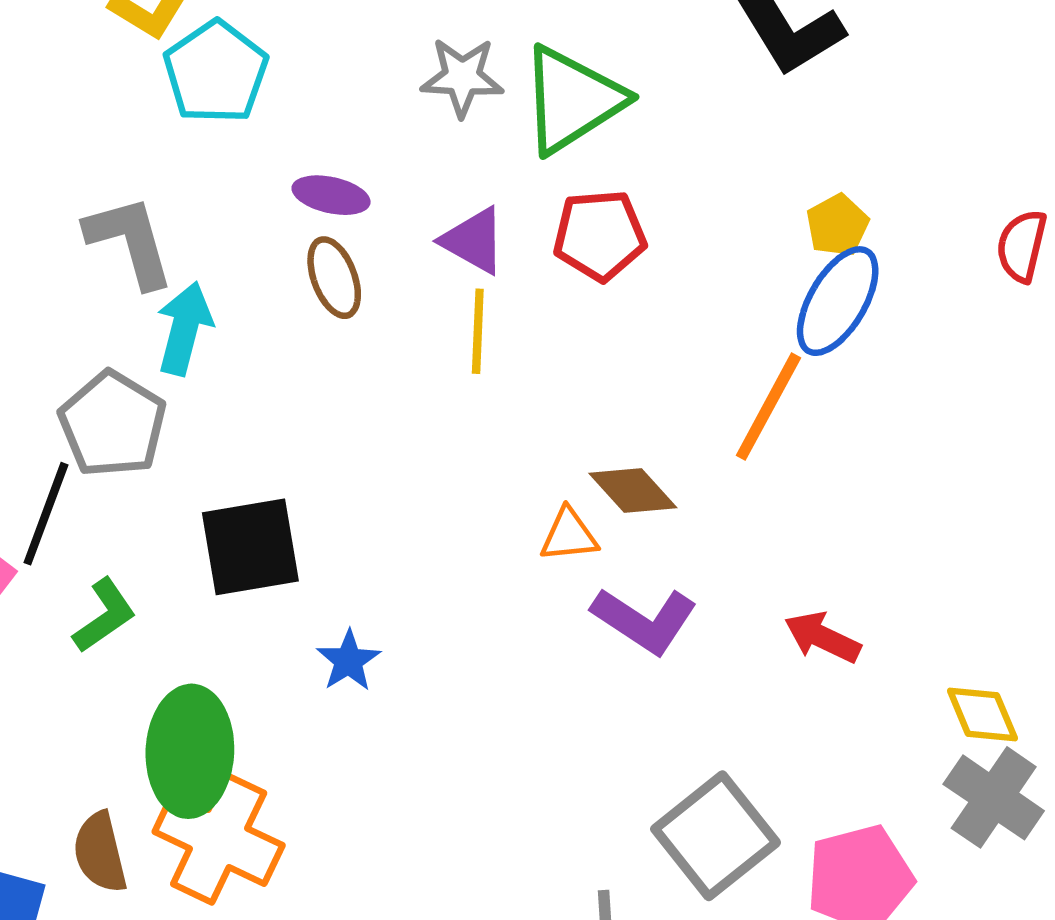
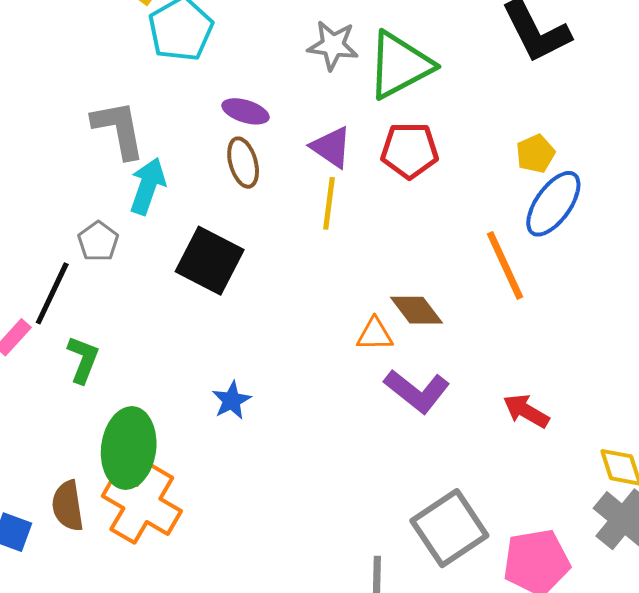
yellow pentagon: (837, 225) -> (535, 154), moved
orange line: (768, 407) -> (505, 265), turned -58
gray pentagon: (113, 424) -> (98, 241), size x0.6
black square: (250, 547) -> (210, 261), moved, turned 32
green L-shape: (104, 616) -> (83, 359), turned -39

